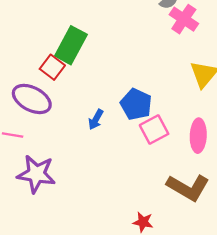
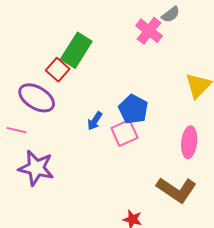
pink cross: (184, 19) -> (149, 31), moved
pink square: (154, 129) -> (124, 133), moved

